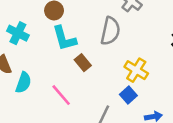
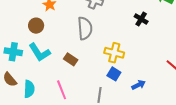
cyan L-shape: (64, 38) -> (40, 52), moved
pink line: (61, 95) -> (62, 90), turned 36

